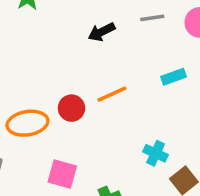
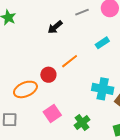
cyan cross: (156, 153) -> (103, 89), size x1.5
pink square: (62, 174) -> (52, 114), turned -36

